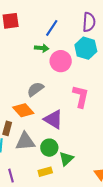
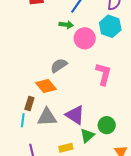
purple triangle: (53, 119) -> (75, 115), moved
green circle: (49, 148) -> (107, 125), moved

